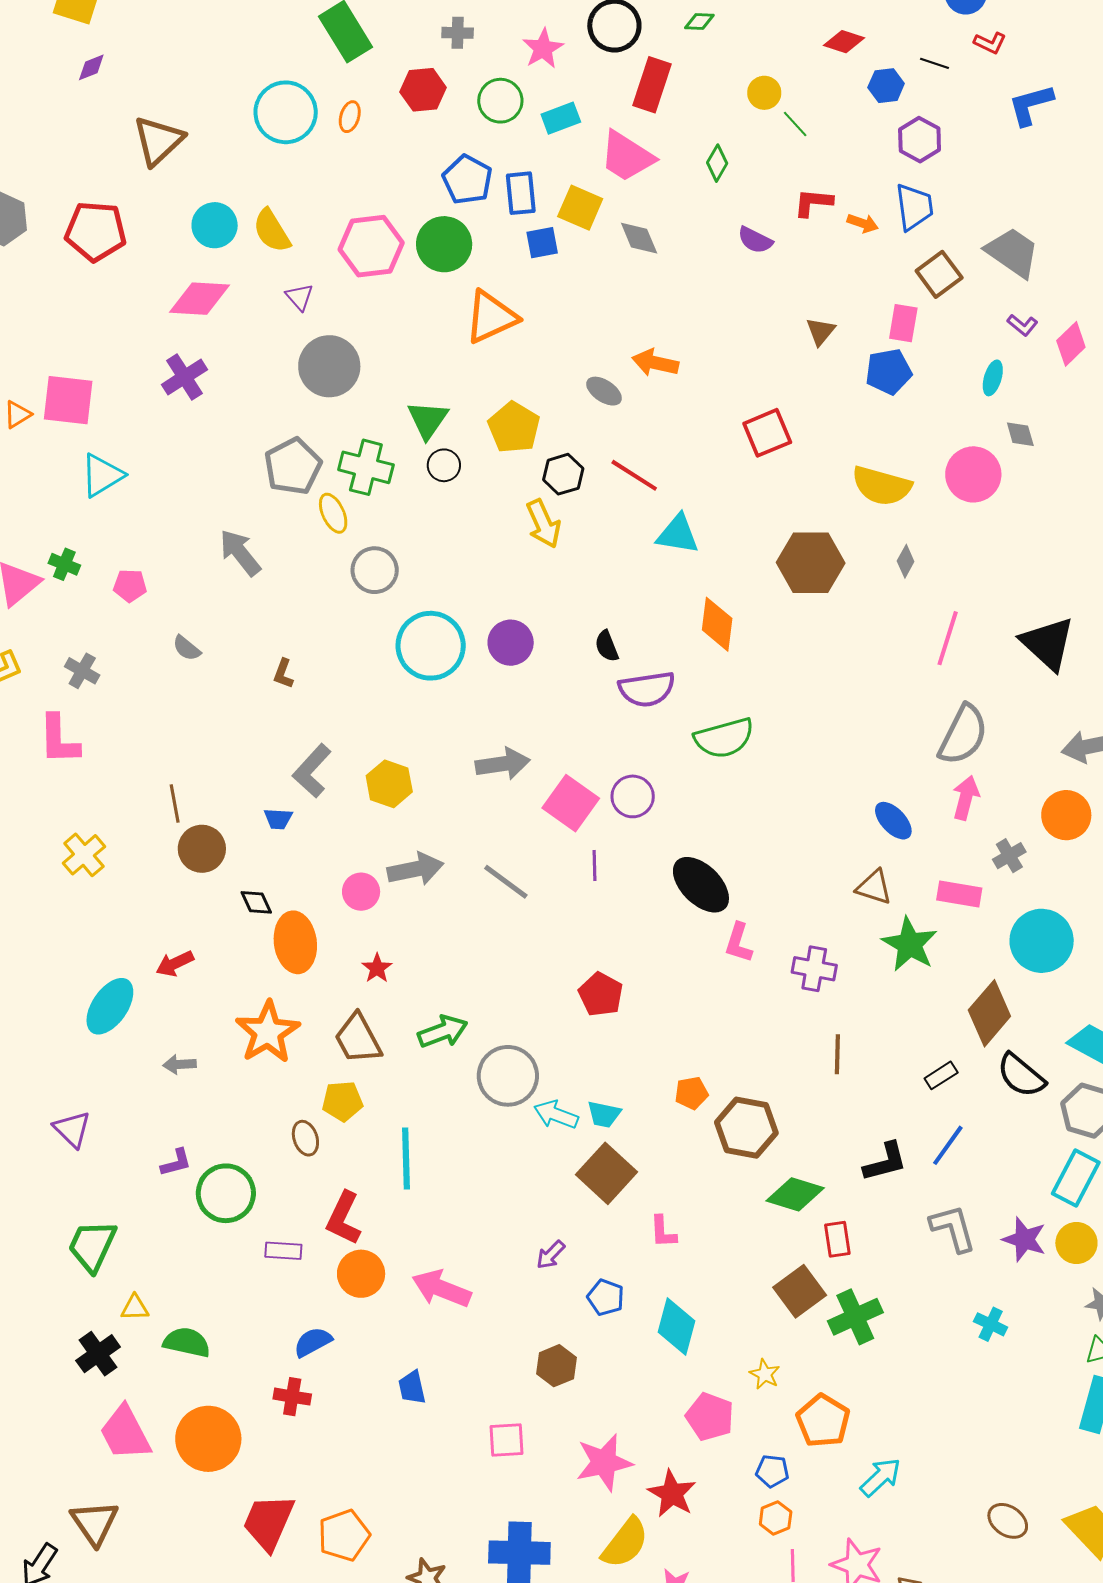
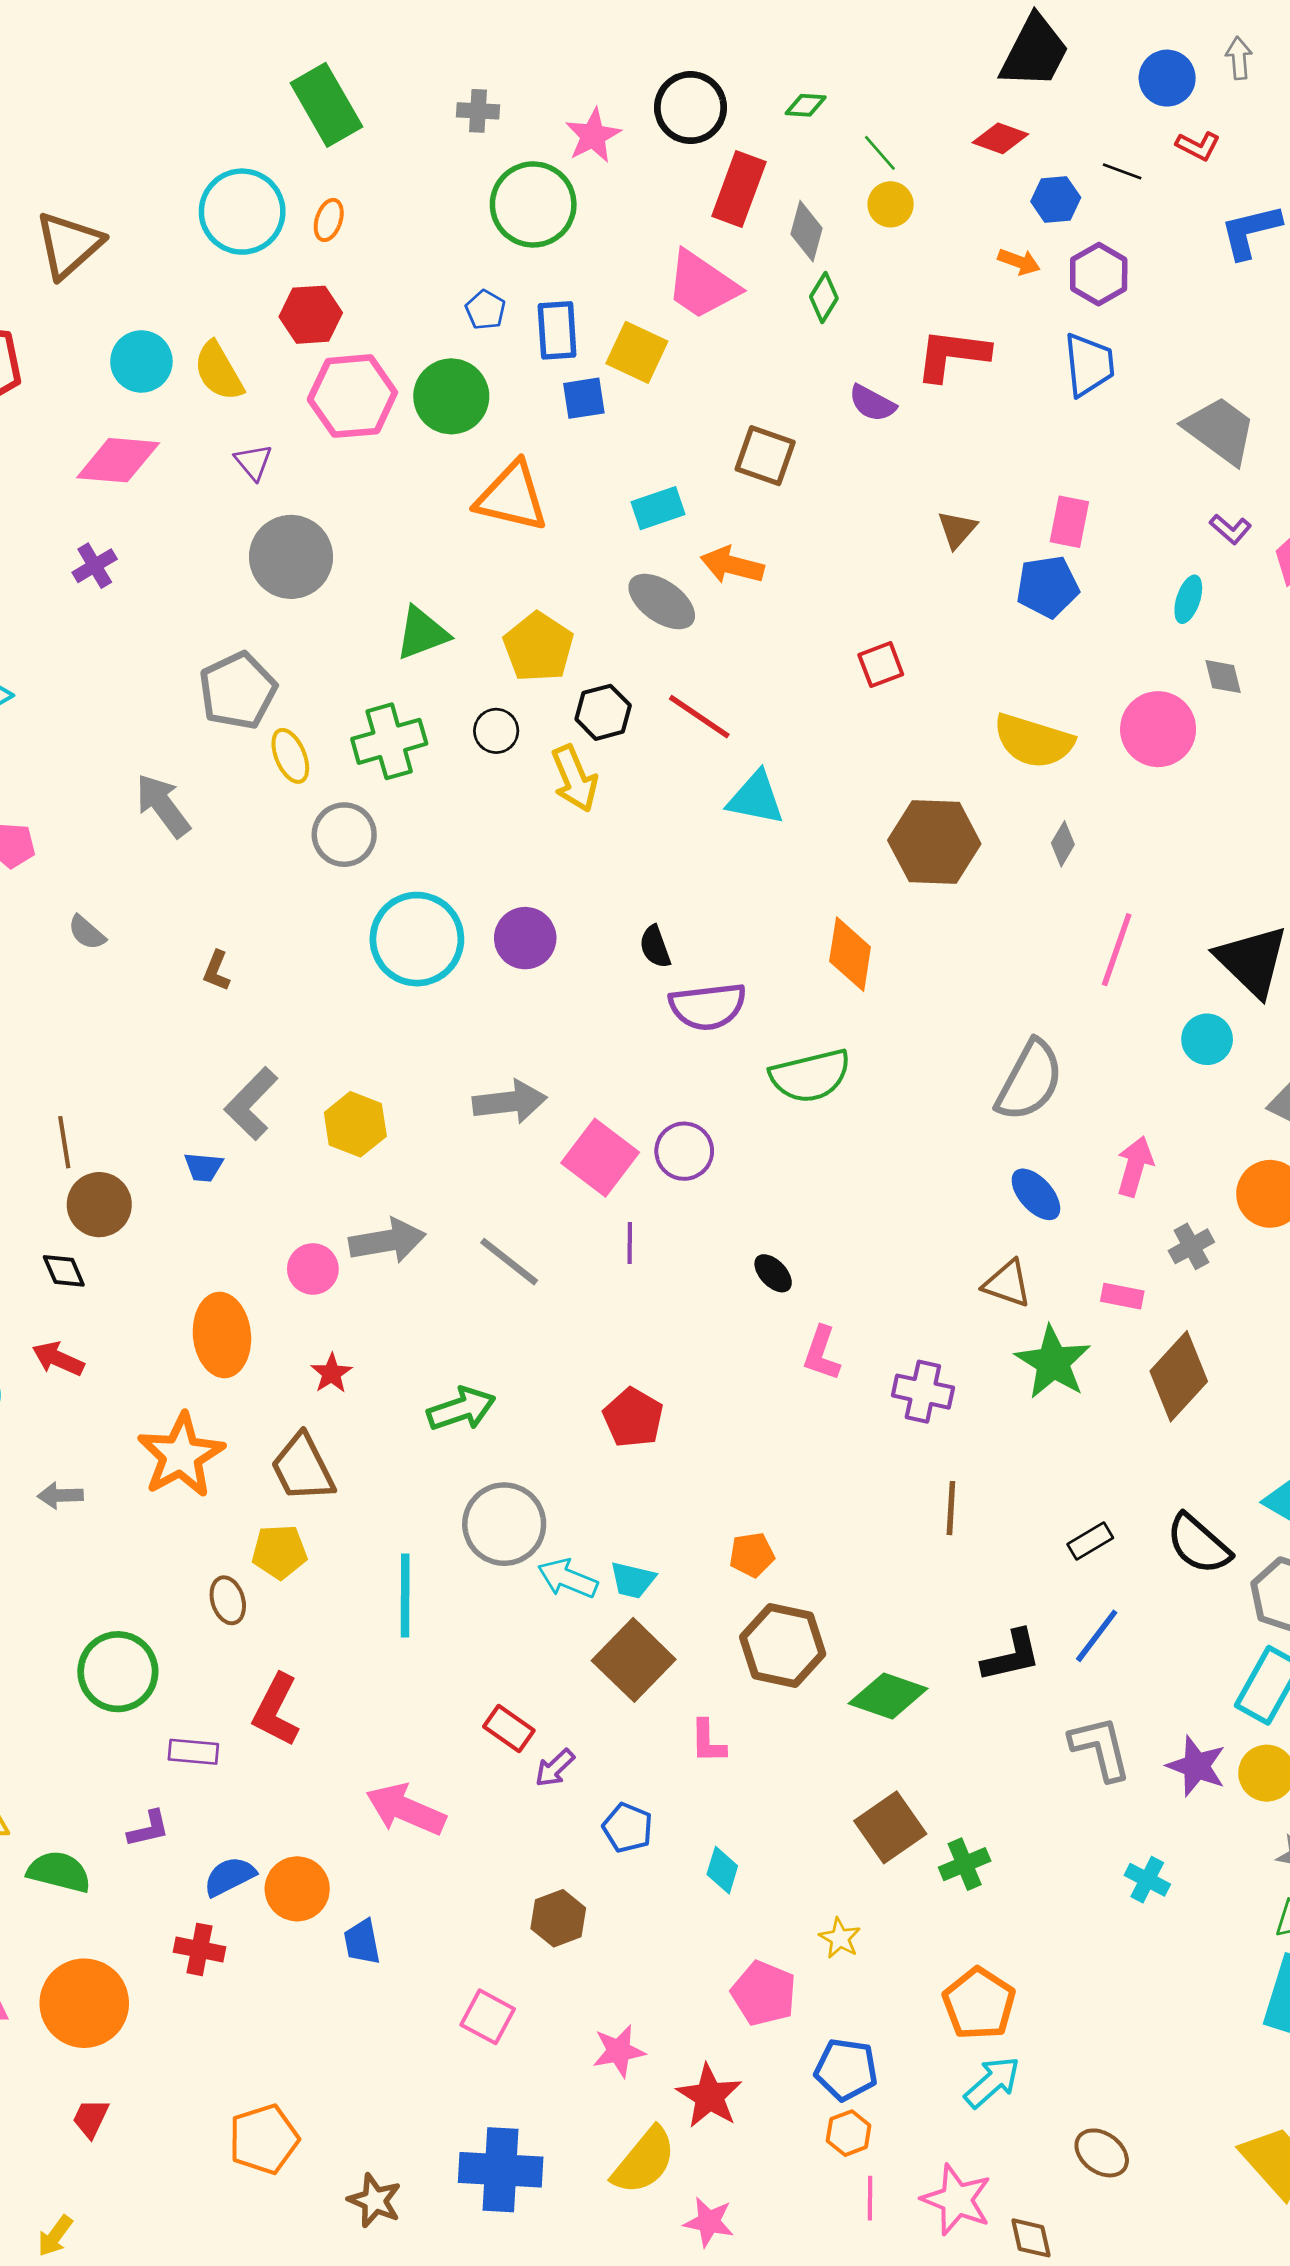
red hexagon: (423, 90) -> (311, 315), moved
green circle: (500, 101) -> (533, 204), size x1.4
cyan rectangle: (561, 118) -> (658, 508), moved
green line: (795, 124) -> (880, 153), moved
blue pentagon: (467, 180) -> (485, 310), size x0.6
red L-shape: (813, 203) -> (952, 355), size x1.4
orange arrow: (863, 223) -> (1019, 262), moved
gray diamond: (639, 238) -> (807, 231), moved, turned 36
brown square: (939, 274) -> (765, 456), moved, turned -36
orange triangle: (491, 317) -> (512, 497), turned 36
purple cross: (184, 377) -> (95, 566), size x0.7
gray ellipse: (604, 391) -> (662, 602), size x1.4
green triangle: (428, 420) -> (422, 633), turned 33
red square: (767, 433) -> (881, 665), size x0.7
black circle: (444, 465) -> (496, 731), moved
green cross: (366, 467) -> (389, 741), moved, turned -32
orange diamond: (717, 624) -> (850, 954), moved
gray semicircle: (963, 735) -> (1030, 1081), moved
black ellipse: (701, 885) -> (773, 1273), size x0.5
pink rectangle: (959, 894) -> (1122, 1296), size x0.7
black diamond: (256, 902) -> (64, 1271), moved
cyan circle: (1042, 941) -> (1207, 1039), moved, size x0.6
red arrow: (175, 964) -> (58, 1359), turned 48
brown diamond: (989, 1013) -> (1179, 1376), moved
green arrow: (443, 1032) -> (461, 1409), moved
brown hexagon: (746, 1128) -> (783, 1646), moved
cyan line: (406, 1159) -> (405, 1596), moved
purple L-shape: (176, 1163) -> (148, 1829), moved
red rectangle: (837, 1239) -> (509, 1729), moved, turned -48
orange circle: (361, 1274) -> (297, 1889), moved
green cross: (855, 1317) -> (965, 1864), size x0.7
cyan diamond: (677, 1327) -> (722, 1870), size x0.6
orange pentagon: (823, 1421) -> (979, 2004), moved
pink square: (506, 1440) -> (488, 2017), turned 30
pink star: (604, 1462) -> (619, 2051), size x0.7
blue pentagon: (772, 1471) -> (846, 2069), size x1.4
brown ellipse: (1008, 1521) -> (1102, 2153), moved
red trapezoid: (269, 1522) -> (91, 2118), moved, size x0.5

